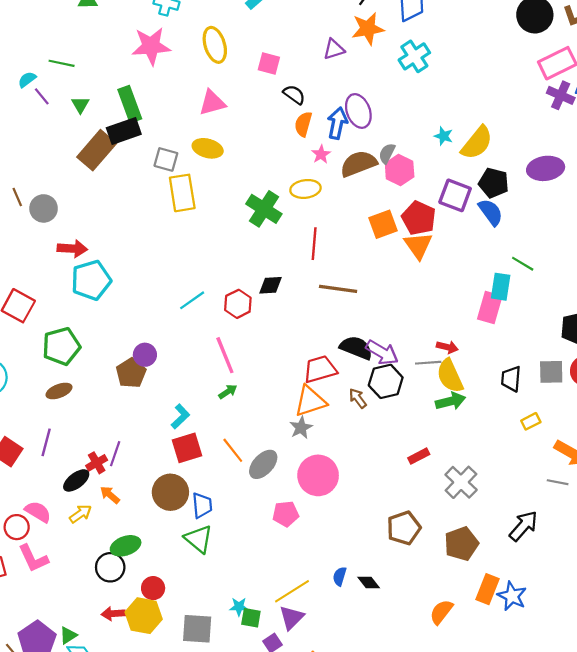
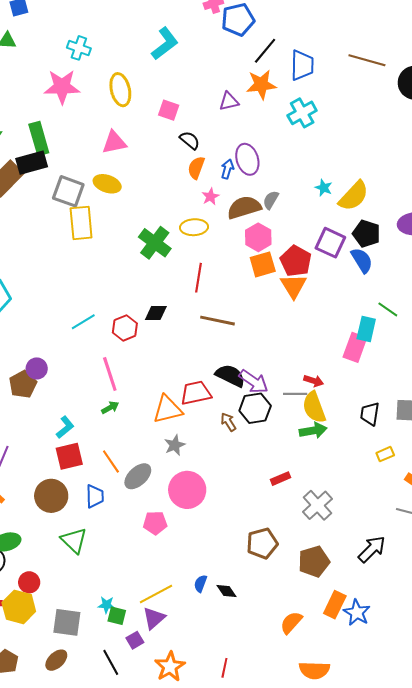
blue arrow: (337, 123) -> (227, 169), size x0.7
gray square: (166, 159) -> (68, 191), size x1.4
pink hexagon: (400, 170) -> (258, 237), moved
orange triangle: (310, 401) -> (168, 409), moved
blue trapezoid: (202, 505) -> (95, 496), moved

